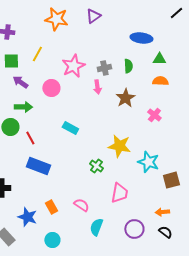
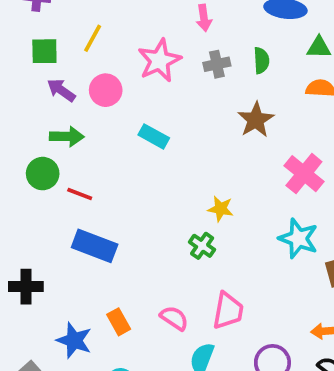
pink arrow: (97, 87) -> (204, 18), moved
pink circle: (51, 88) -> (106, 90), moved
pink cross: (154, 115) -> (304, 174), moved, size x1.5
cyan rectangle: (70, 128) -> (154, 136), moved
red line: (30, 138) -> (80, 194), turned -40
yellow star: (119, 146) -> (221, 209), moved, size x0.6
pink trapezoid: (119, 193) -> (228, 311), moved

